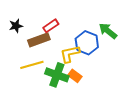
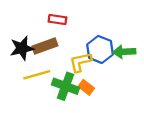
black star: (16, 26) -> (22, 48), moved, size x1.5
red rectangle: (51, 26) -> (57, 20), moved, turned 42
green arrow: (108, 31) -> (124, 52), moved, turned -42

